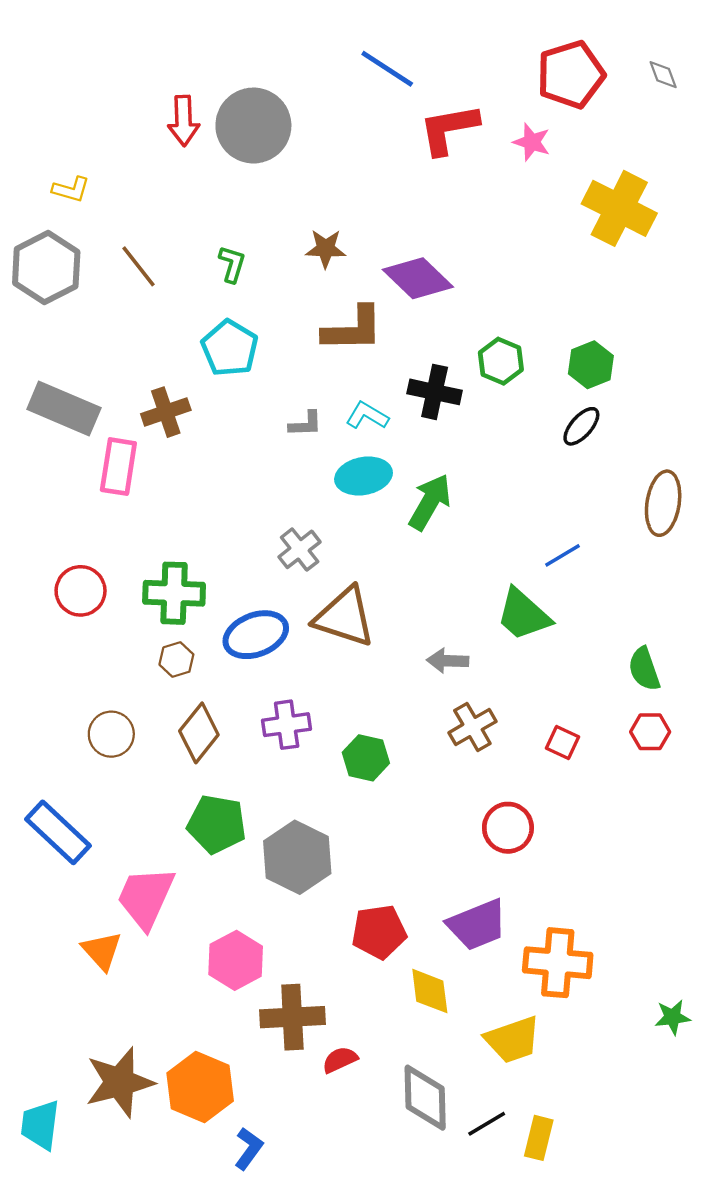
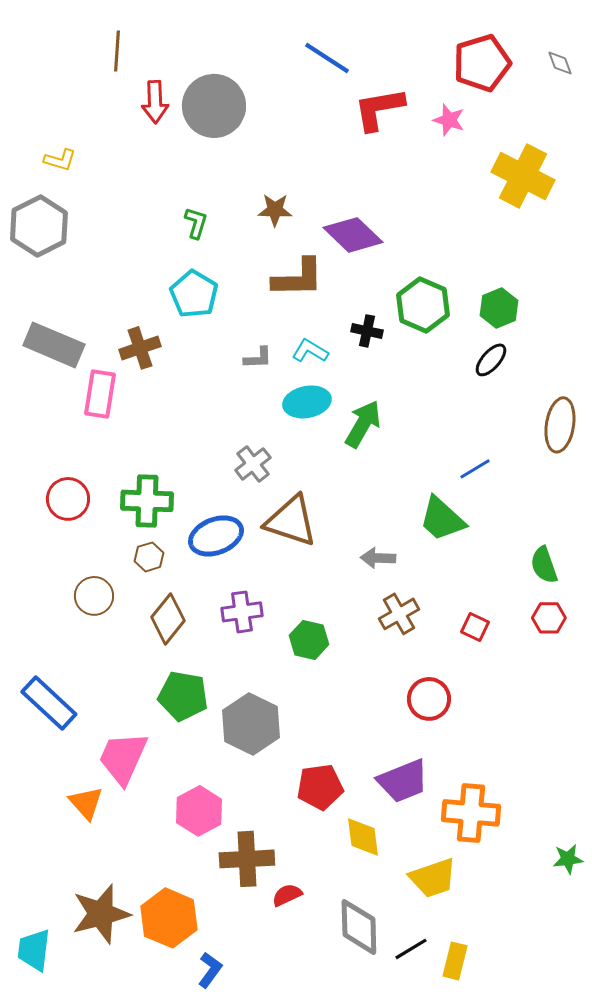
brown line: (139, 266) -> (117, 51), moved, turned 42
green hexagon: (501, 361) -> (423, 305), size x1.4
black cross: (435, 392) -> (367, 331), size x0.7
brown circle: (111, 734) -> (94, 596), moved

